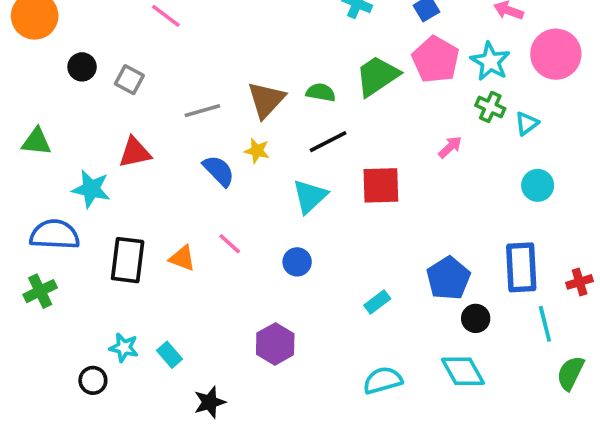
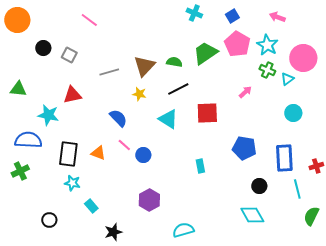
pink circle: (556, 54) -> (303, 58), moved
blue semicircle: (219, 171) -> (118, 118), moved
cyan triangle: (310, 196) -> (168, 119), turned -45
blue circle: (297, 262) -> (143, 155), moved
blue pentagon: (448, 278) -> (244, 148), moved, turned -30
cyan rectangle: (377, 302) -> (200, 166), moved, turned -64
cyan star: (124, 348) -> (72, 183), moved
cyan semicircle: (383, 380) -> (183, 230), moved

